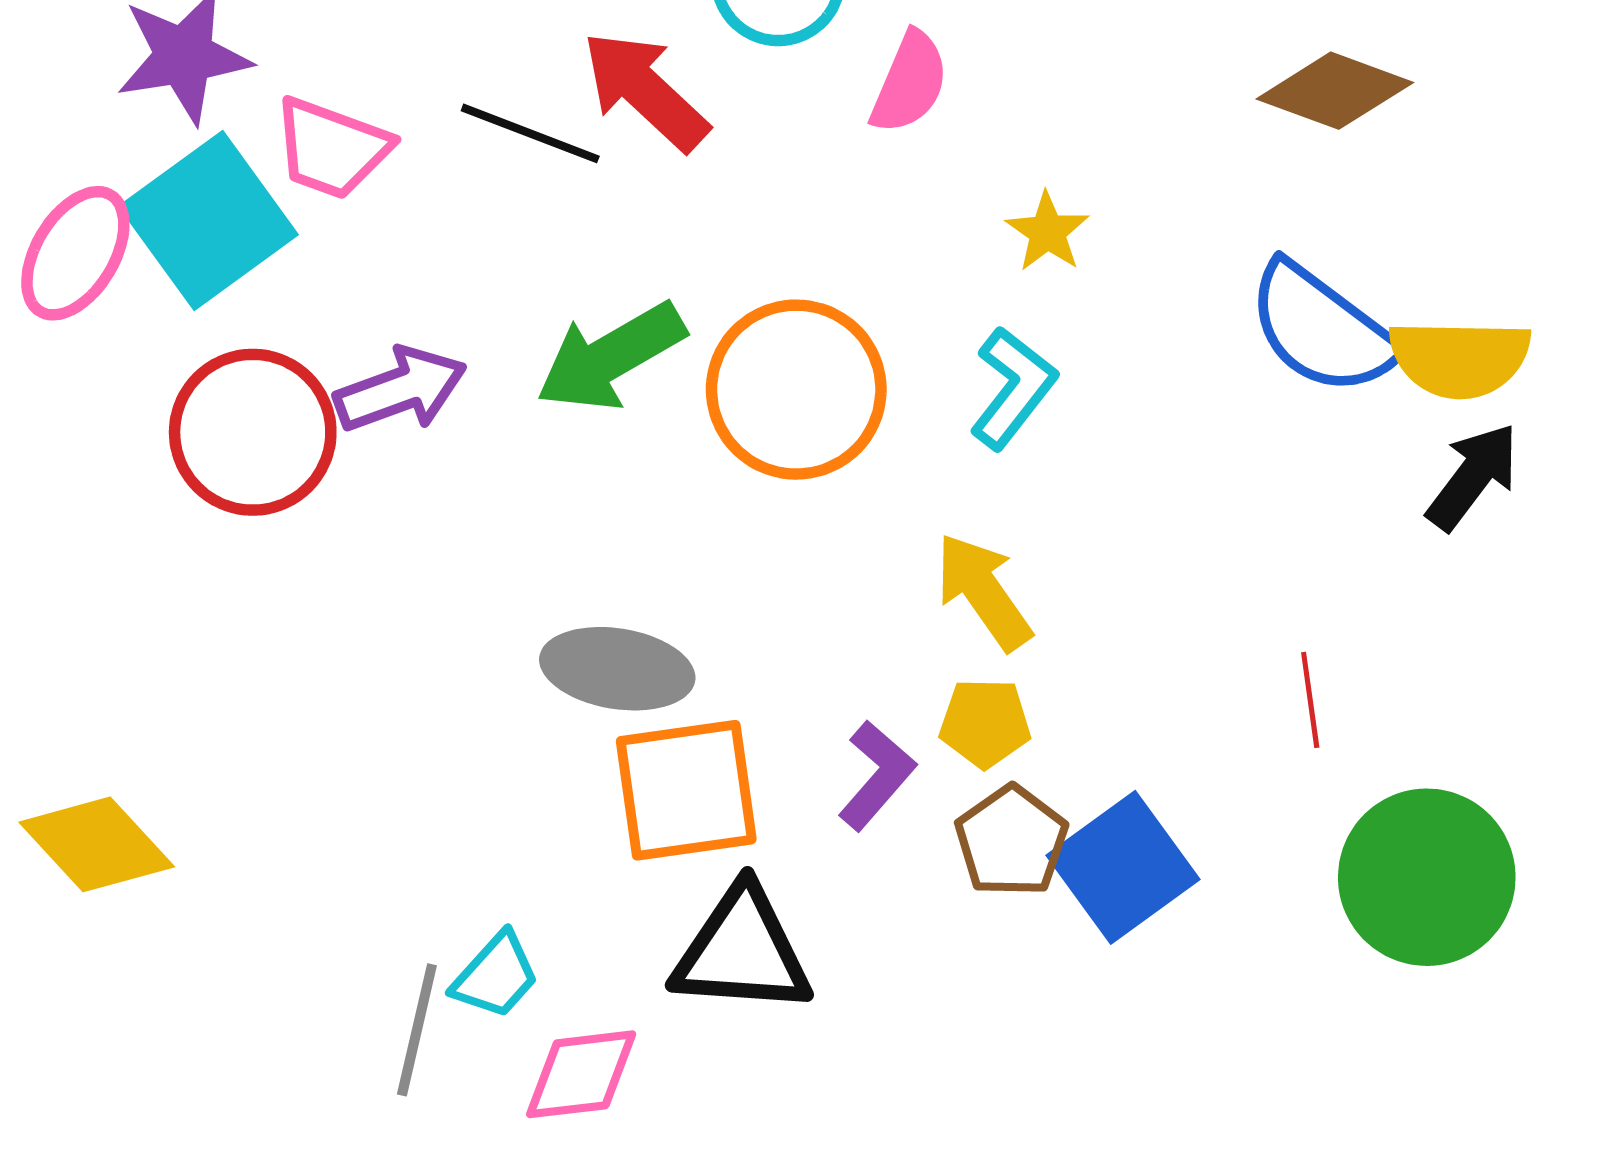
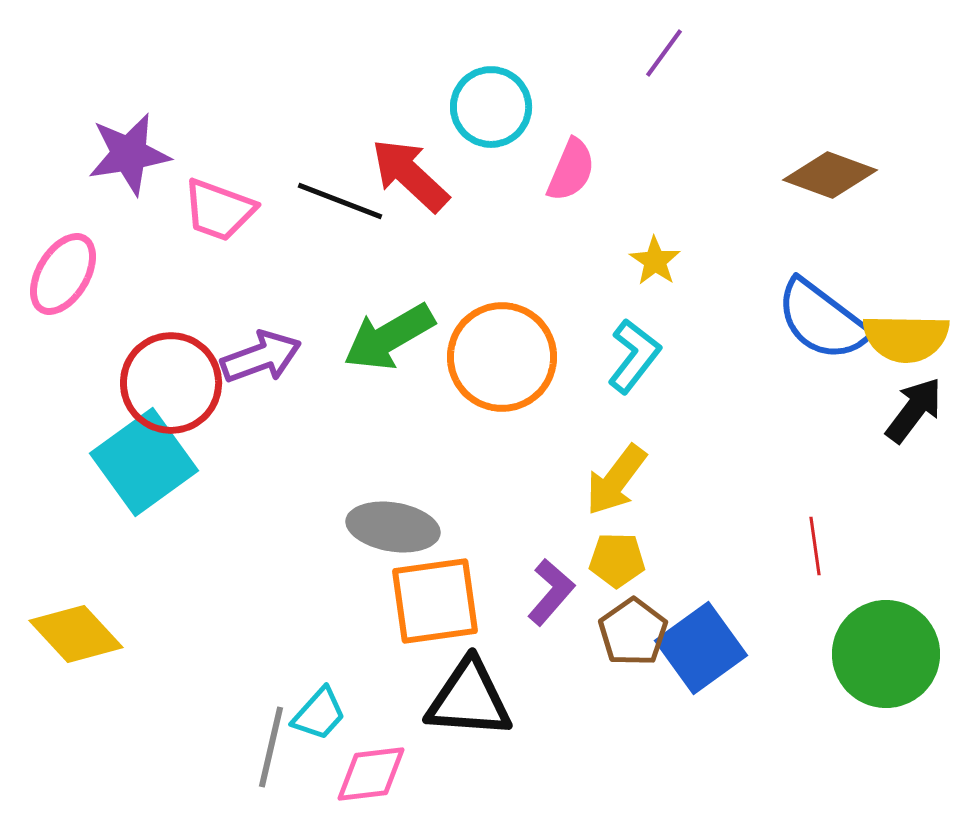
cyan square: (208, 220) -> (144, 462), moved
yellow arrow: (983, 592) -> (616, 480), turned -108

